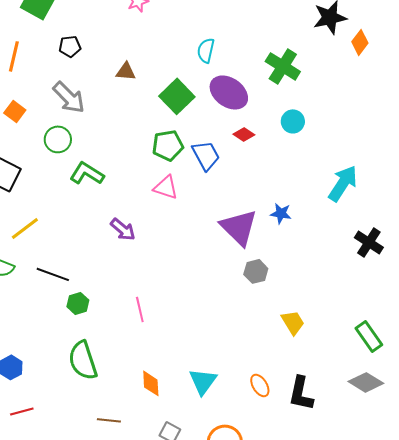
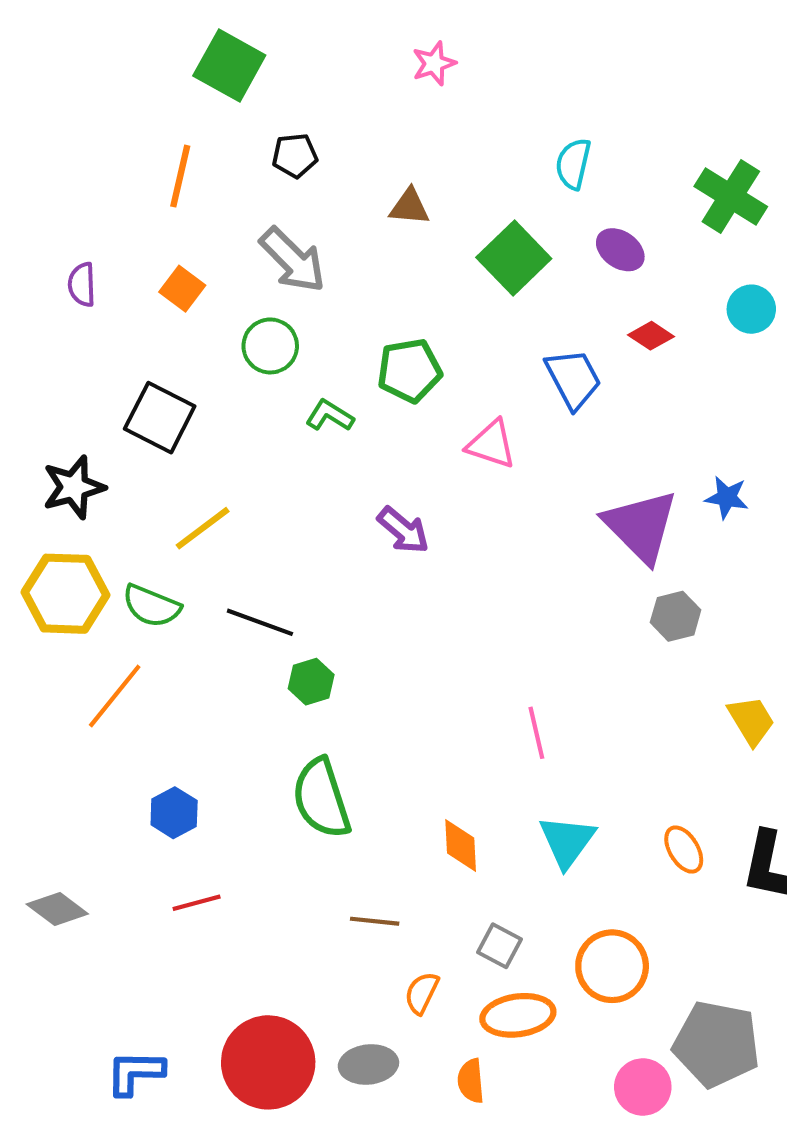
purple ellipse: (229, 92) -> (620, 250), size x0.6
green pentagon: (168, 145) -> (409, 371), moved
green L-shape: (87, 173) -> (330, 416), size x0.7
pink line: (140, 309) -> (536, 733), moved

